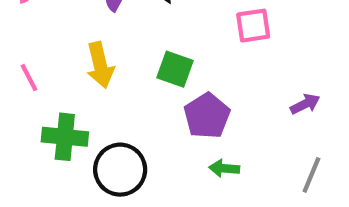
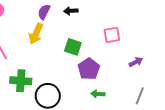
pink square: (253, 26) -> (112, 35), moved
yellow arrow: (100, 65) -> (36, 34), moved, turned 40

